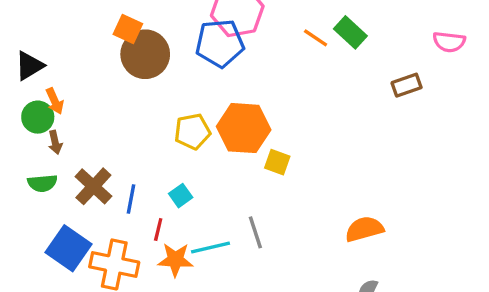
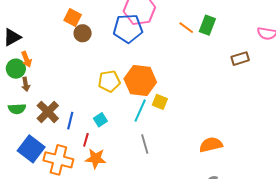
green rectangle: (350, 32) -> (207, 25), turned 66
brown circle: (145, 54) -> (83, 33), size x0.6
cyan line: (210, 248) -> (140, 111), moved, turned -55

